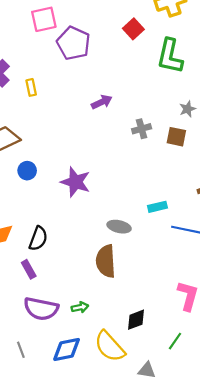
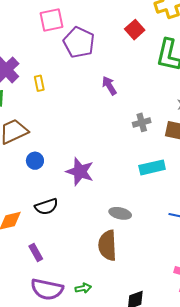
purple arrow: (102, 102) -> (109, 86), moved, turned -96
cyan rectangle: (157, 207) -> (152, 167), moved, size x1.4
black semicircle: (38, 239) -> (46, 207), moved, turned 50

